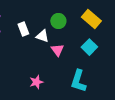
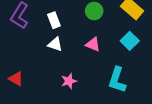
white triangle: (42, 36) -> (55, 44), moved
pink triangle: (57, 50) -> (93, 44), turned -32

